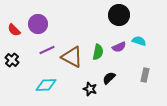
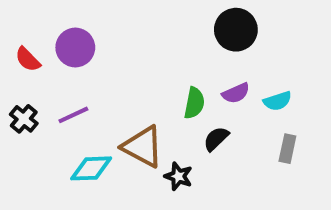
cyan semicircle: (139, 41) -> (277, 101), moved, turned 144
purple line: (47, 50) -> (73, 115), moved
brown triangle: (72, 57) -> (143, 147), moved
black semicircle: (109, 78) -> (216, 139), moved

